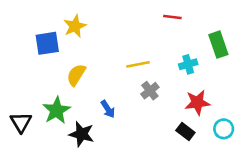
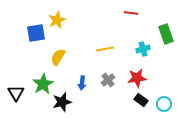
gray cross: (150, 91) -> (108, 80), moved
red star: (197, 103) -> (137, 78), moved
blue arrow: (108, 109) -> (82, 83), turned 40
cyan circle: (224, 129) -> (164, 104), moved
black star: (81, 134) -> (62, 102), turned -30

